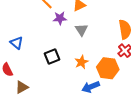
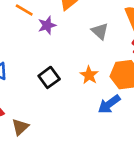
gray triangle: (81, 30) -> (100, 31), moved

